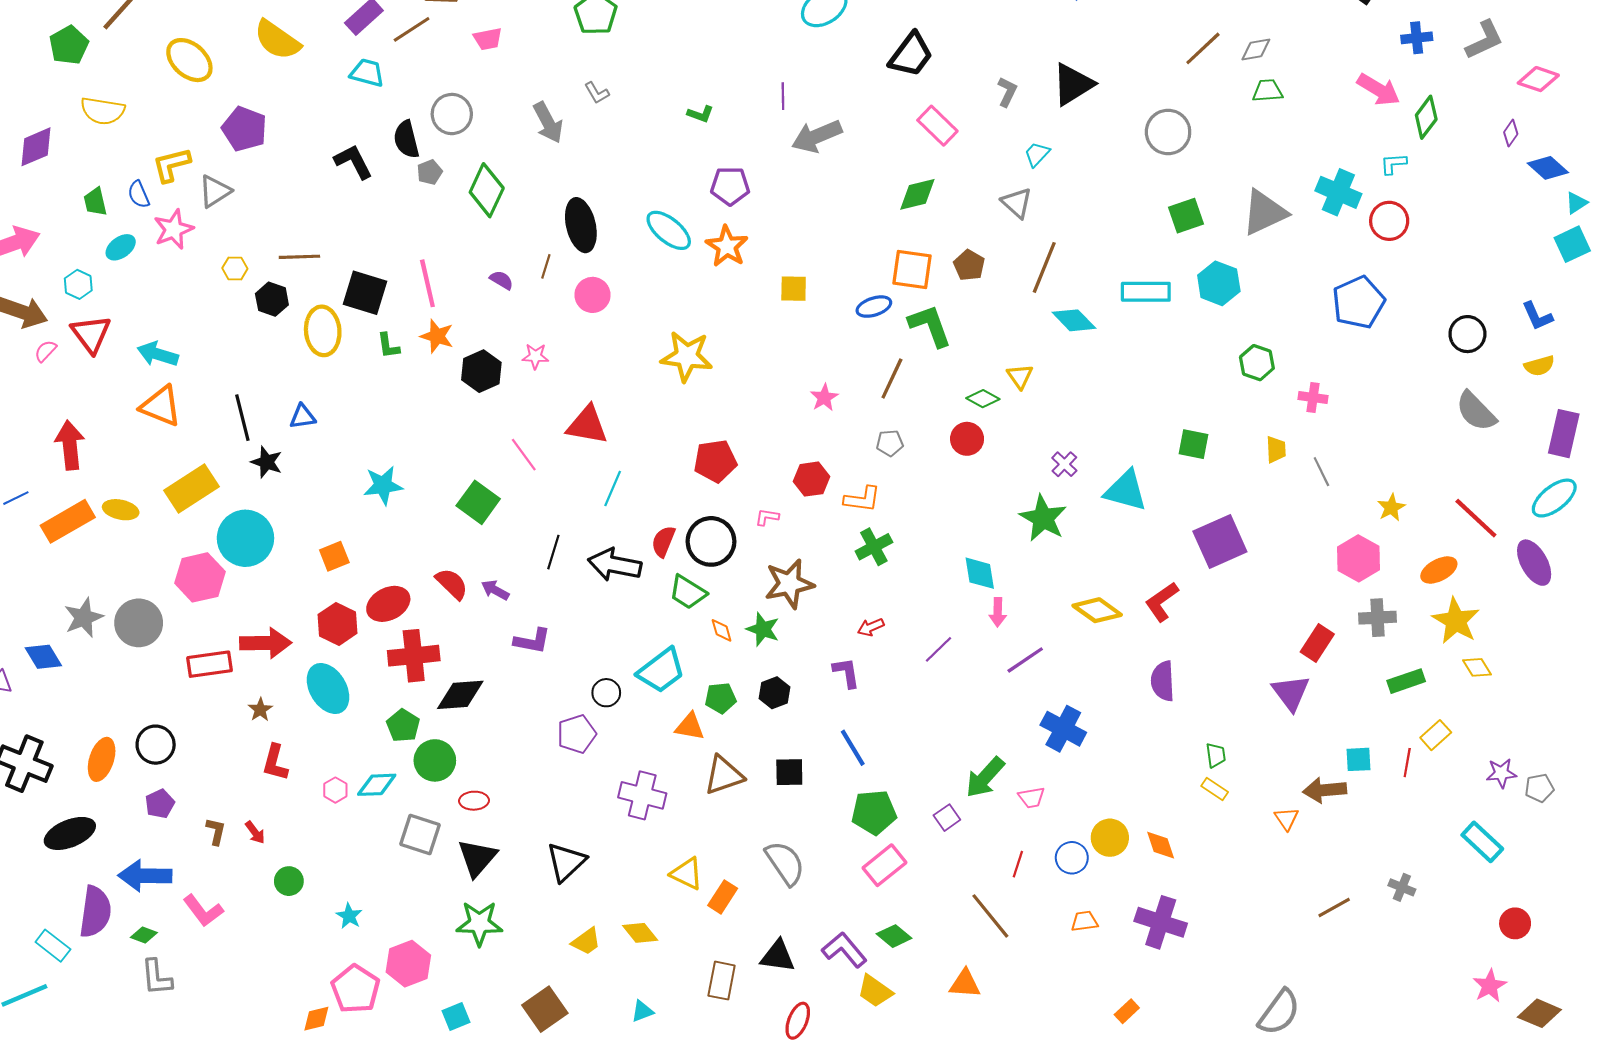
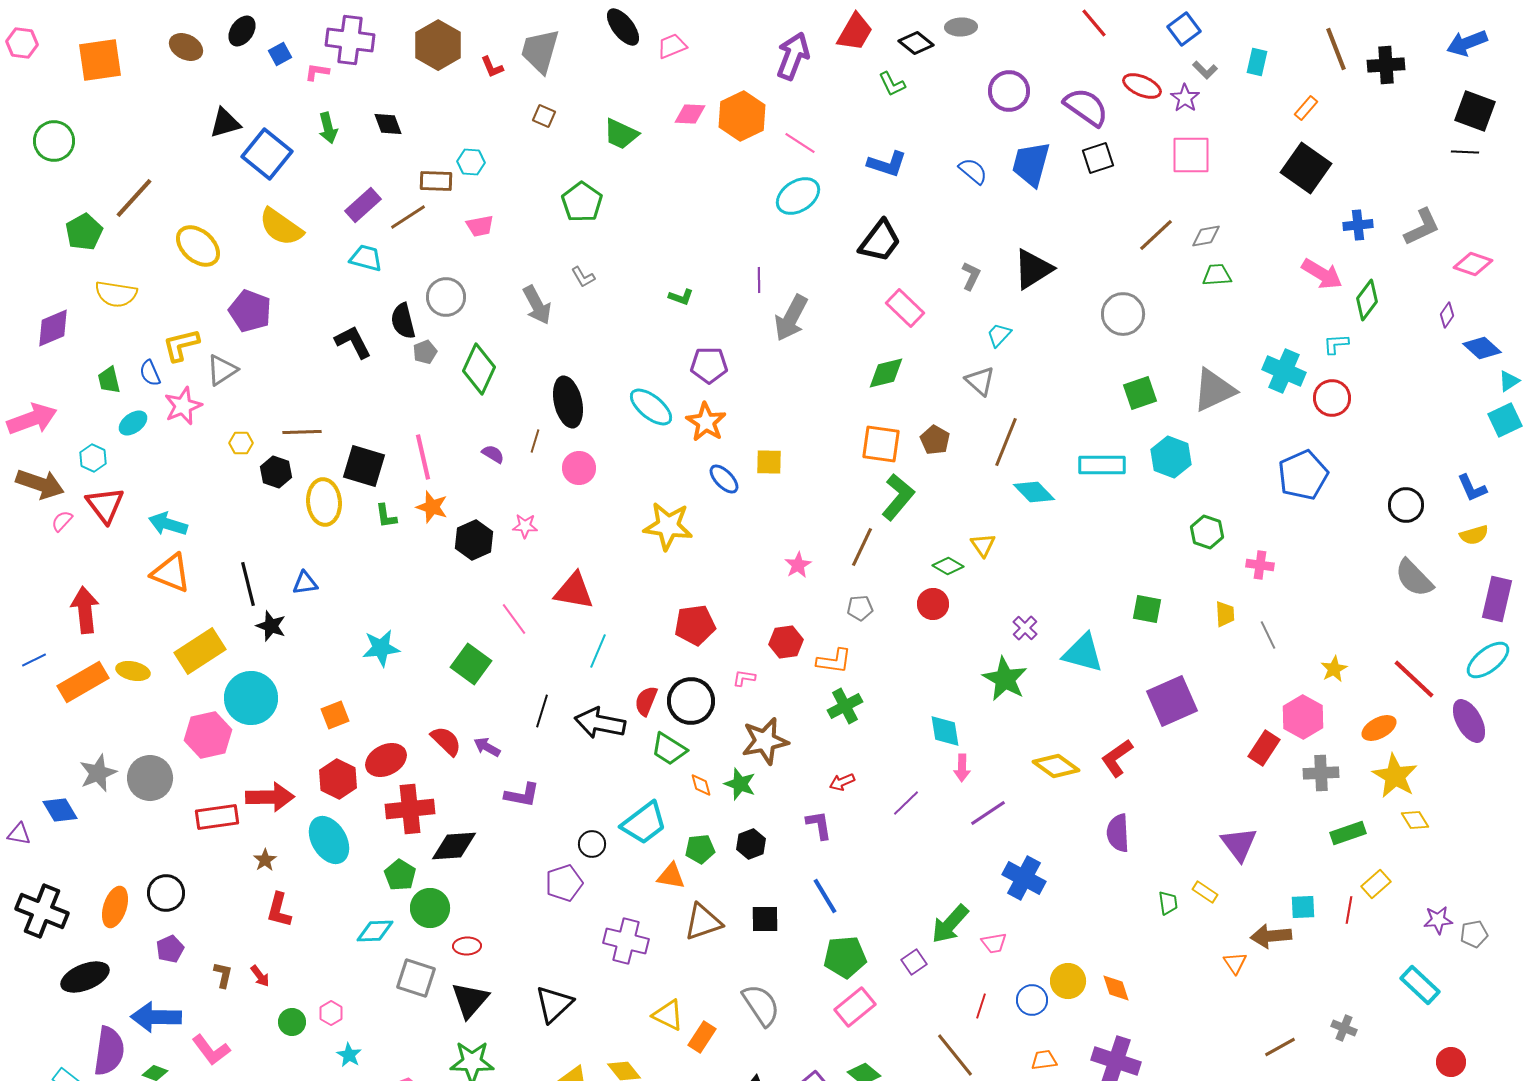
gray arrow: (817, 136) -> (791, 318), turned -39
blue ellipse: (874, 307) -> (724, 479), moved, turned 64
green L-shape: (930, 326) -> (898, 497), turned 60
red rectangle: (1317, 643) -> (1264, 748), moved
yellow rectangle: (1215, 789) -> (1205, 892), moved
pink hexagon: (335, 790) -> (331, 1013), moved

